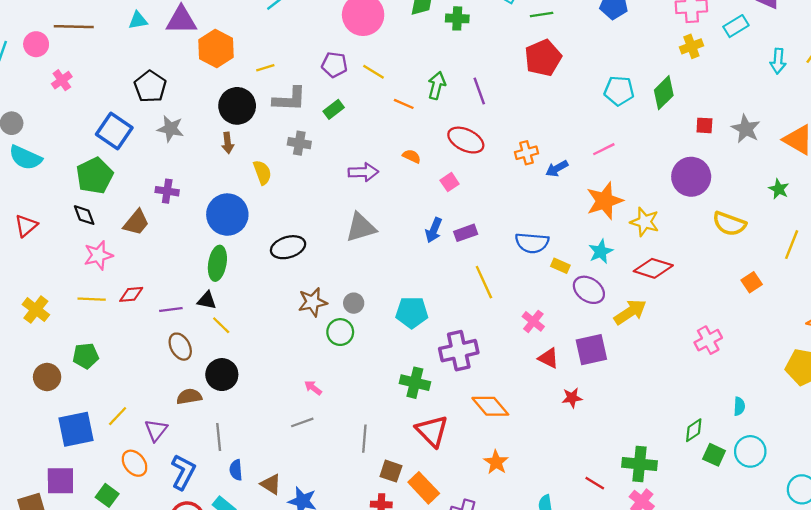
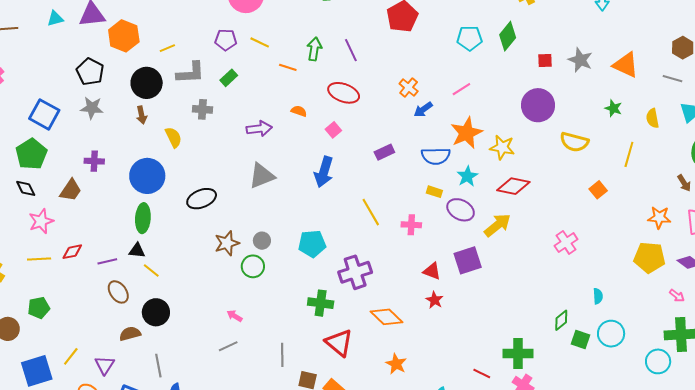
black pentagon: (150, 87) -> (90, 72), moved
orange cross: (526, 153) -> (409, 87), moved, turned -30
blue arrow: (434, 230) -> (324, 172), size x1.4
purple rectangle: (466, 233) -> (384, 152), moved
blue semicircle: (532, 243) -> (436, 156), moved
pink cross: (533, 321) -> (411, 225), moved, turned -30
red star: (572, 398) -> (435, 300), moved, turned -30

